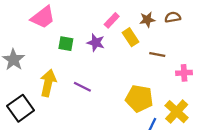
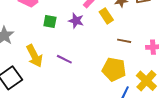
brown line: (157, 54) -> (124, 41), moved
yellow arrow: (48, 83) -> (34, 56), turned 140

